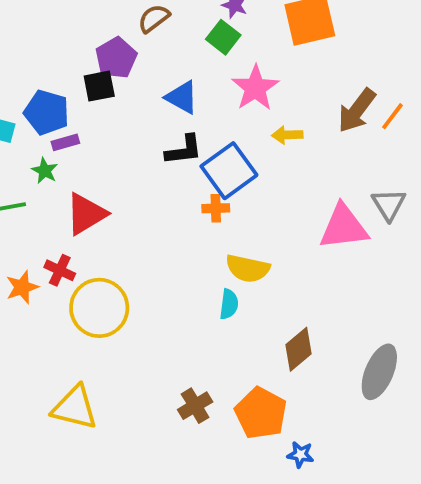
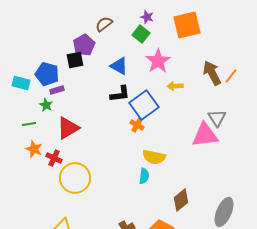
brown arrow: (357, 110) -> (212, 73), turned 115
gray triangle: (389, 204) -> (217, 118), moved
orange cross: (216, 208) -> (137, 125), turned 32
orange star: (22, 287) -> (34, 149), moved, turned -30

